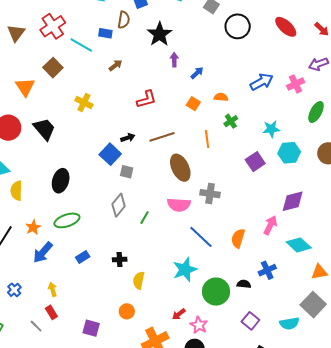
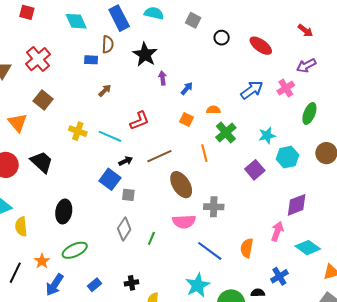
black circle: (238, 26) -> (222, 38), size x0.6
red ellipse: (286, 27) -> (261, 46), moved
cyan line: (81, 45) -> (110, 136), moved
green cross: (231, 121) -> (226, 133), size x1.5

